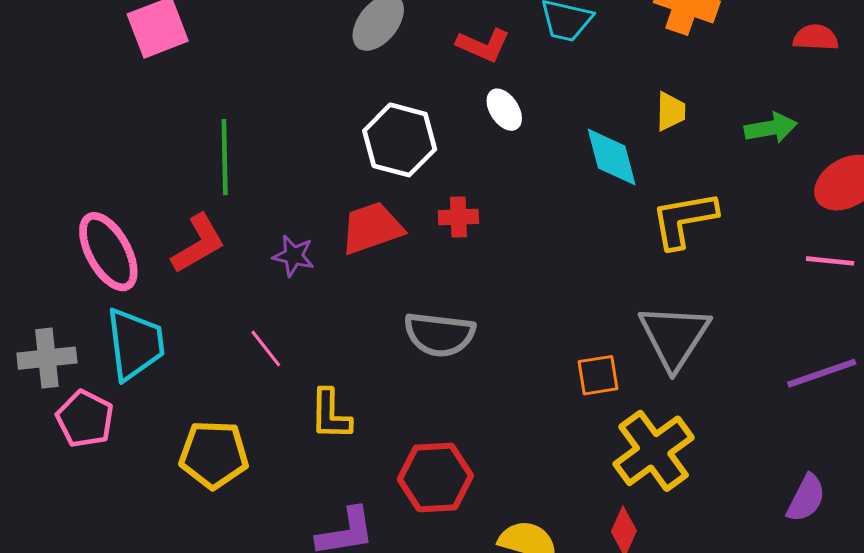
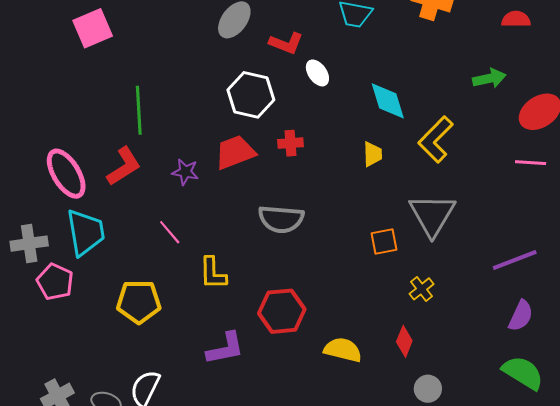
red L-shape: (483, 45) -> (286, 43), moved
yellow trapezoid: (671, 111) -> (373, 154), moved
yellow L-shape: (684, 220) -> (436, 139), turned -33
purple line: (822, 373) -> (515, 260), moved
yellow cross: (654, 451) -> (422, 289), size x0.5

